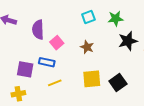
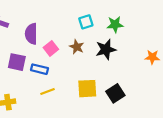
black star: (128, 41) -> (106, 49), moved
brown star: (87, 47) -> (77, 47), moved
purple square: (25, 69) -> (17, 62), moved

